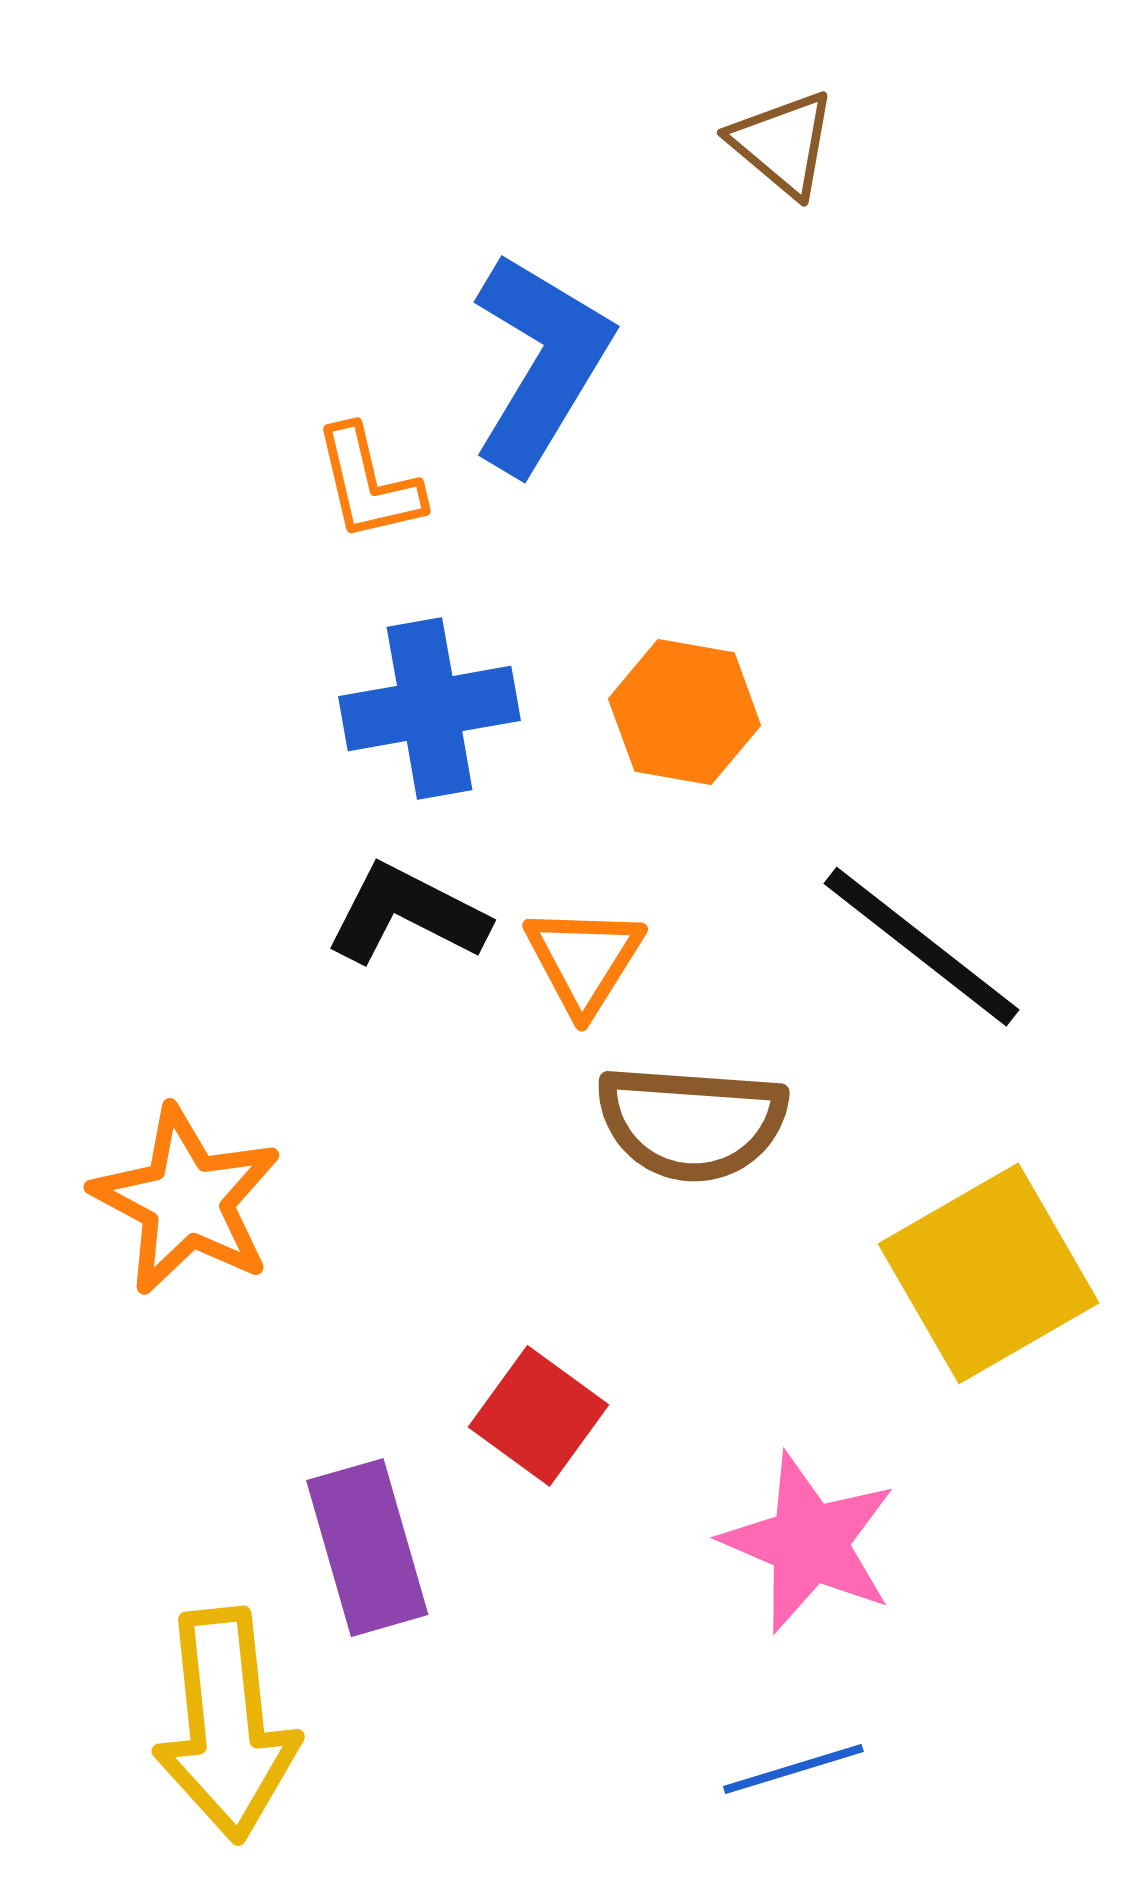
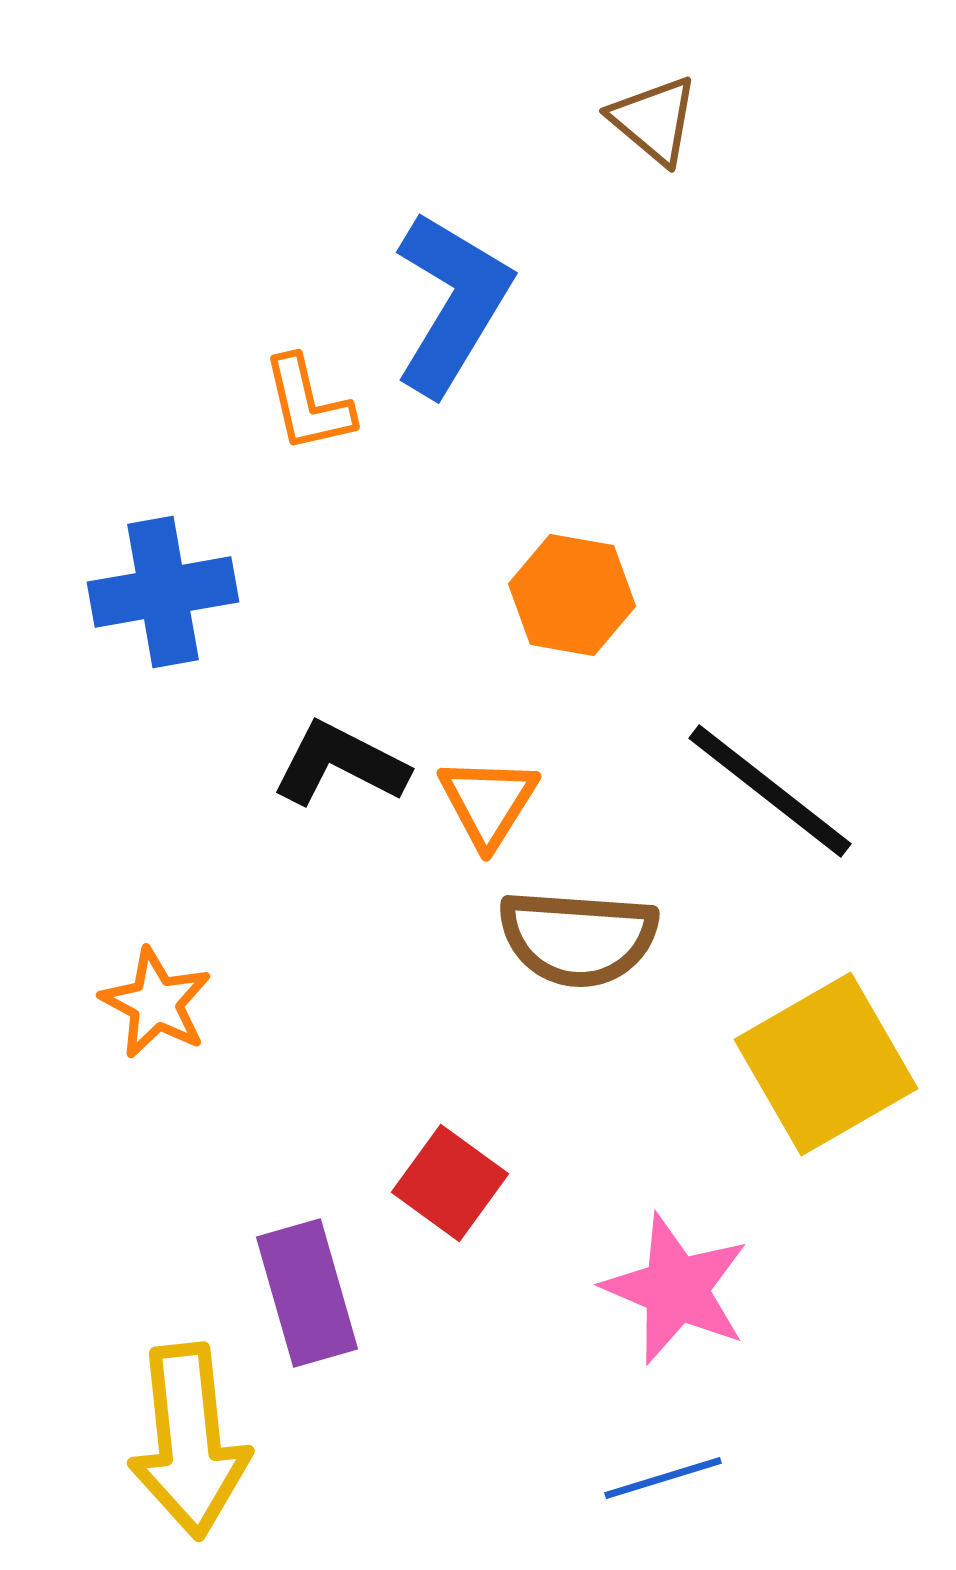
blue cross: (430, 708) -> (163, 592), moved
orange star: (187, 1200) -> (156, 1003), size x0.7

